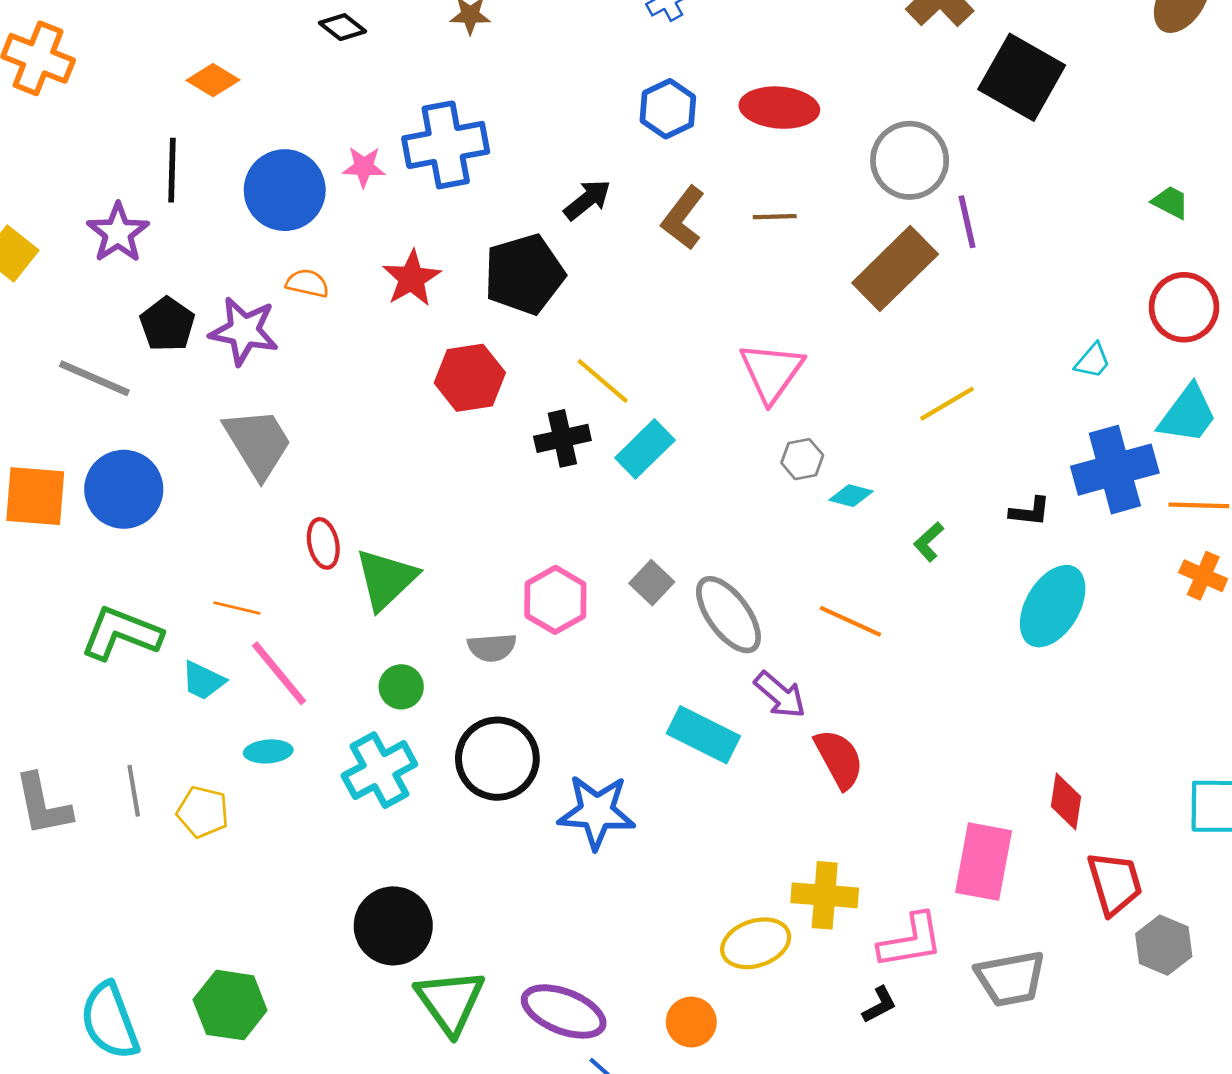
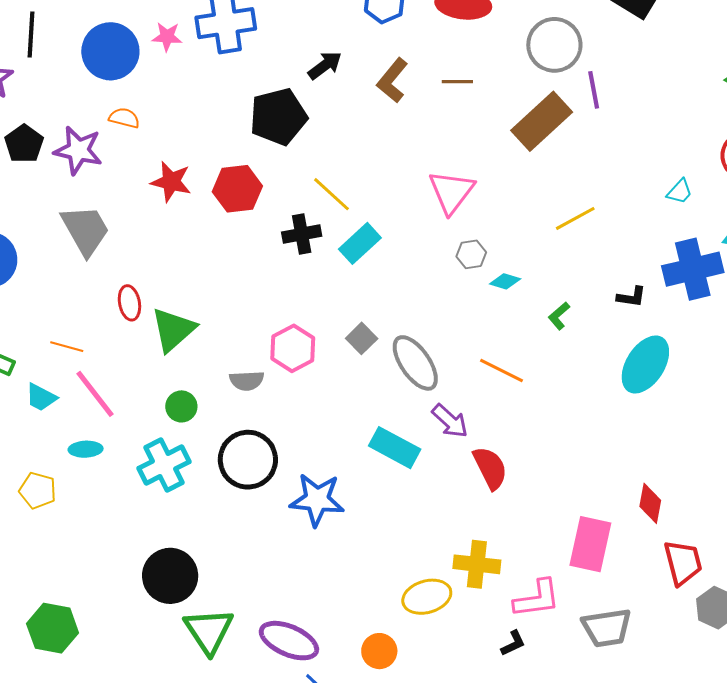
red star: (411, 278) -> (171, 182), moved, turned -30

